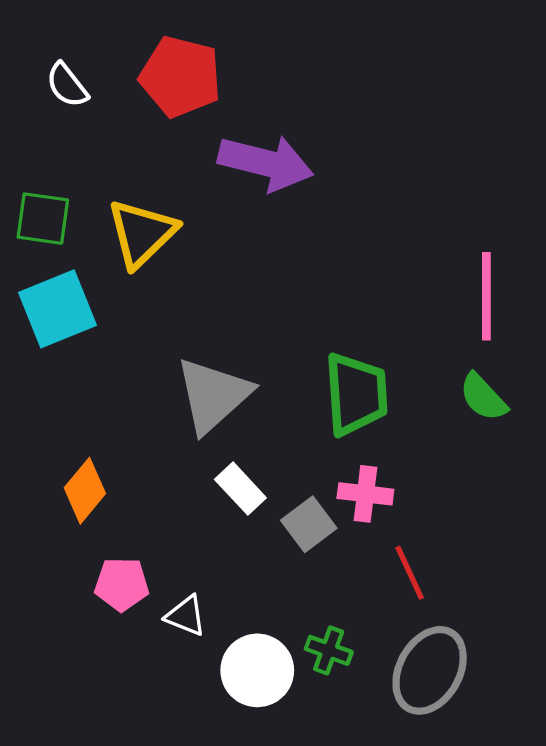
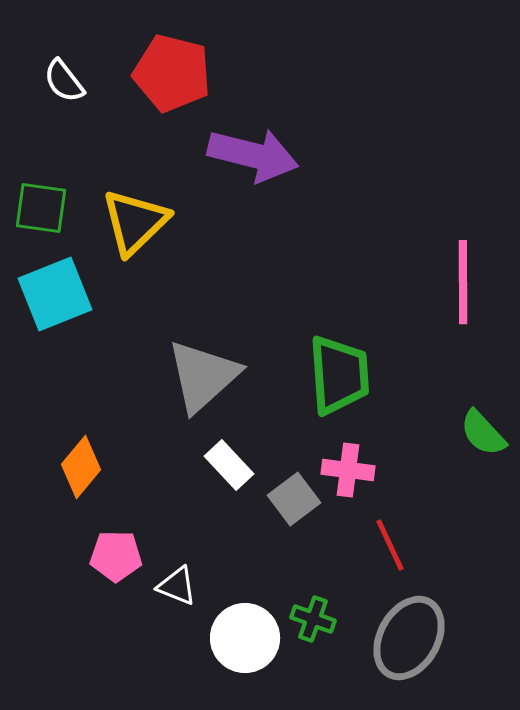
green semicircle: (483, 397) -> (483, 433), moved

